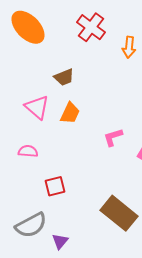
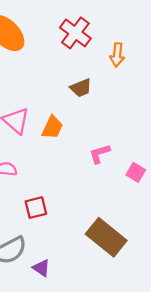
brown trapezoid: (64, 77) -> (81, 88), moved
purple triangle: (60, 241) -> (41, 268), turned -36

